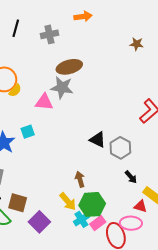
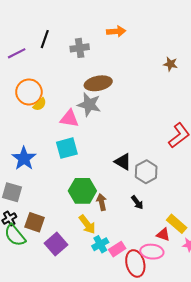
cyan square: (28, 132) -> (67, 148), moved, size x1.5
black arrow: (131, 177) -> (137, 202), moved
green hexagon: (92, 204) -> (82, 191), moved

